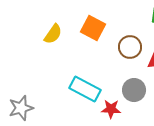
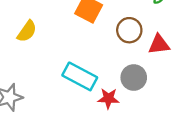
yellow semicircle: (53, 34) -> (27, 31), moved

